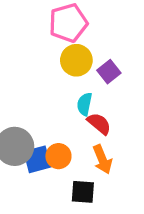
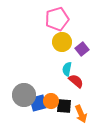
orange arrow: (102, 159) -> (81, 114), moved
black square: (83, 192) -> (64, 106), moved

